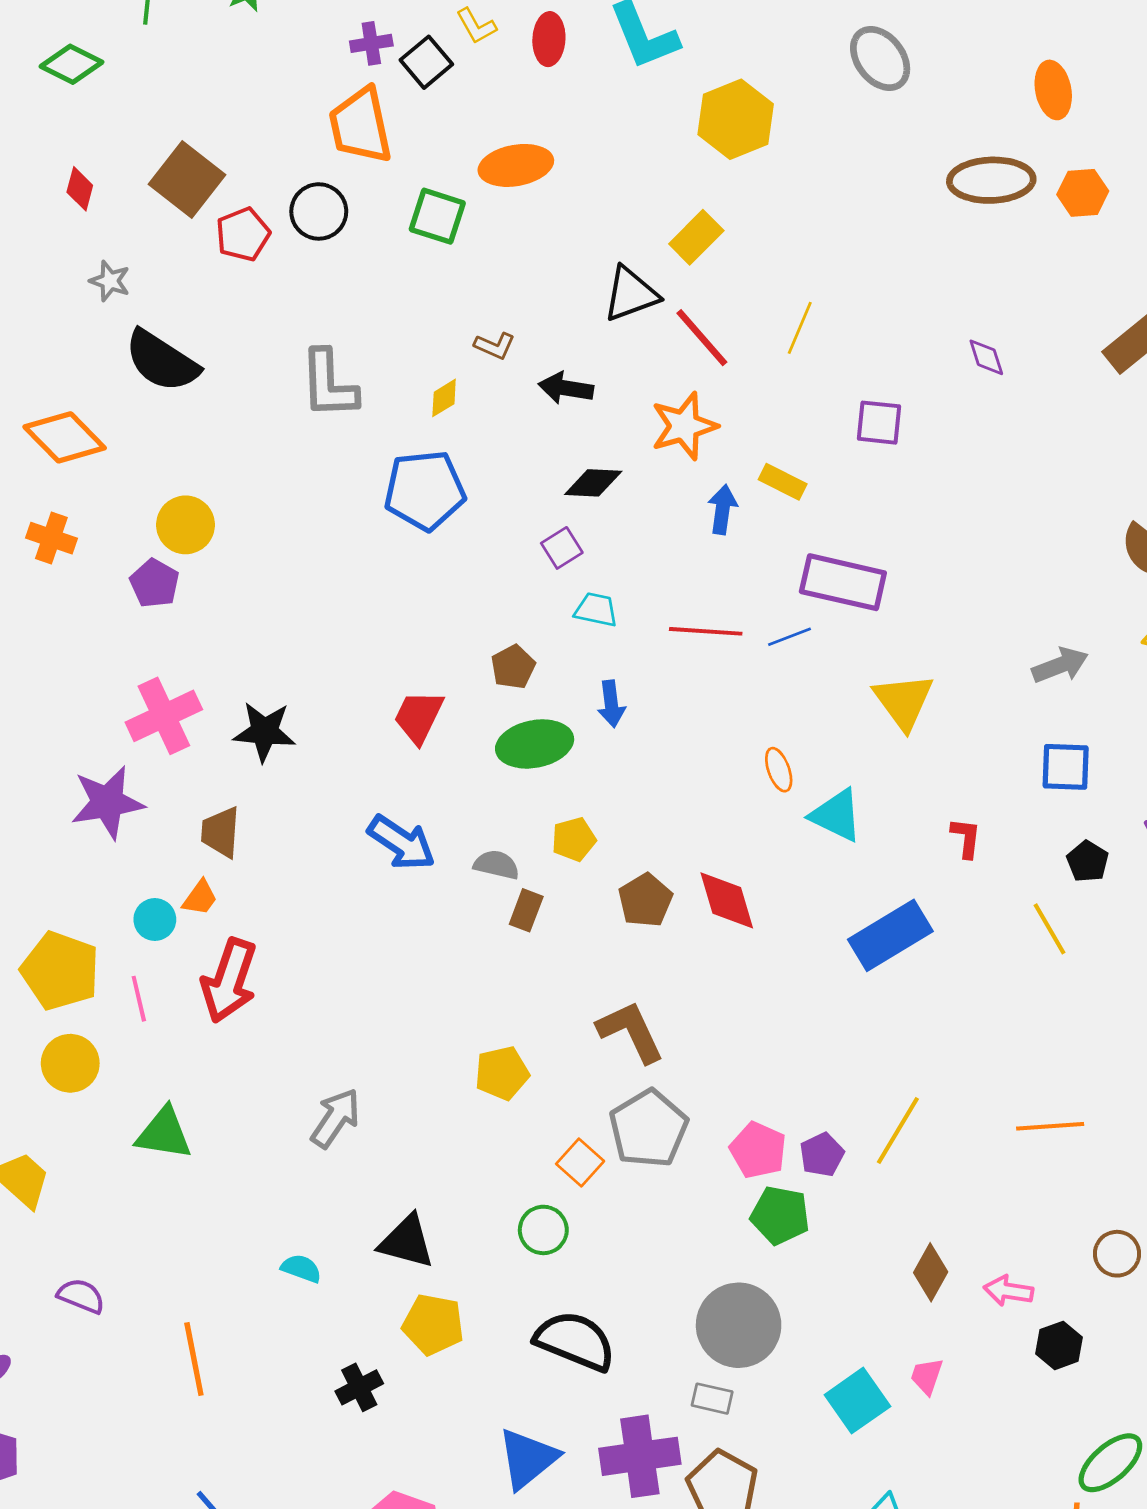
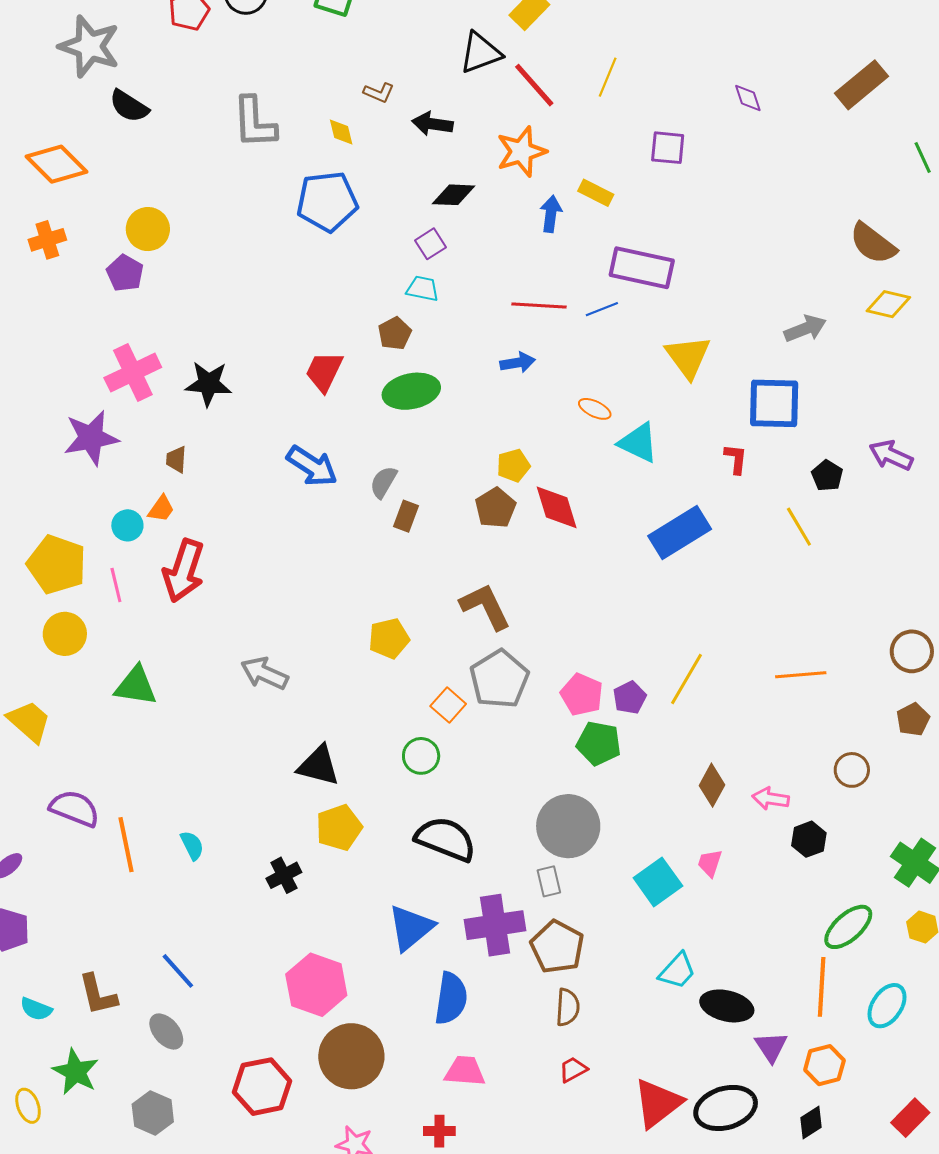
gray star: (110, 281) -> (89, 46), size x2.0
black semicircle: (162, 361) -> (129, 106), size x0.7
yellow diamond: (444, 398) -> (341, 132), turned -72
orange cross: (51, 538) -> (47, 240), turned -36
cyan trapezoid: (596, 610) -> (423, 289), moved
blue arrow: (611, 704) -> (518, 363), moved, turned -92
blue square: (1066, 767) -> (774, 403), moved, size x1.4
orange ellipse: (779, 770) -> (595, 409), turned -44
brown trapezoid: (221, 832) -> (176, 459), size x0.7
yellow pentagon: (574, 839) -> (513, 466), moved
gray semicircle: (496, 865) -> (383, 482), turned -72
gray arrow: (336, 1118) -> (264, 673), turned -99
cyan semicircle: (301, 1268) -> (192, 845), moved, turned 44
purple semicircle: (81, 1296) -> (75, 808), size x1.4
yellow pentagon: (433, 1324) -> (339, 828), turned -30
orange line: (194, 1359) -> (126, 845), moved
gray rectangle: (712, 1399) -> (549, 881), turned 64

